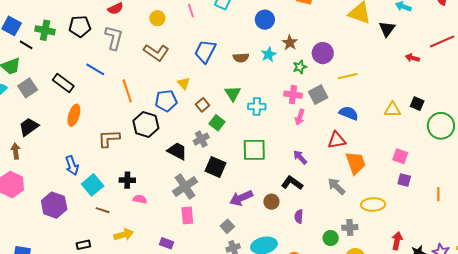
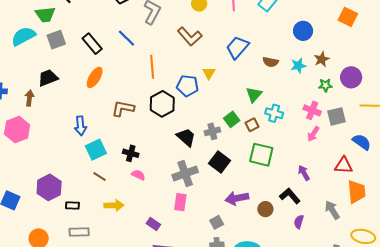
brown square: (202, 105) -> (252, 125), moved
purple hexagon: (54, 205) -> (49, 187), moved
purple semicircle: (299, 217) -> (299, 222), moved

